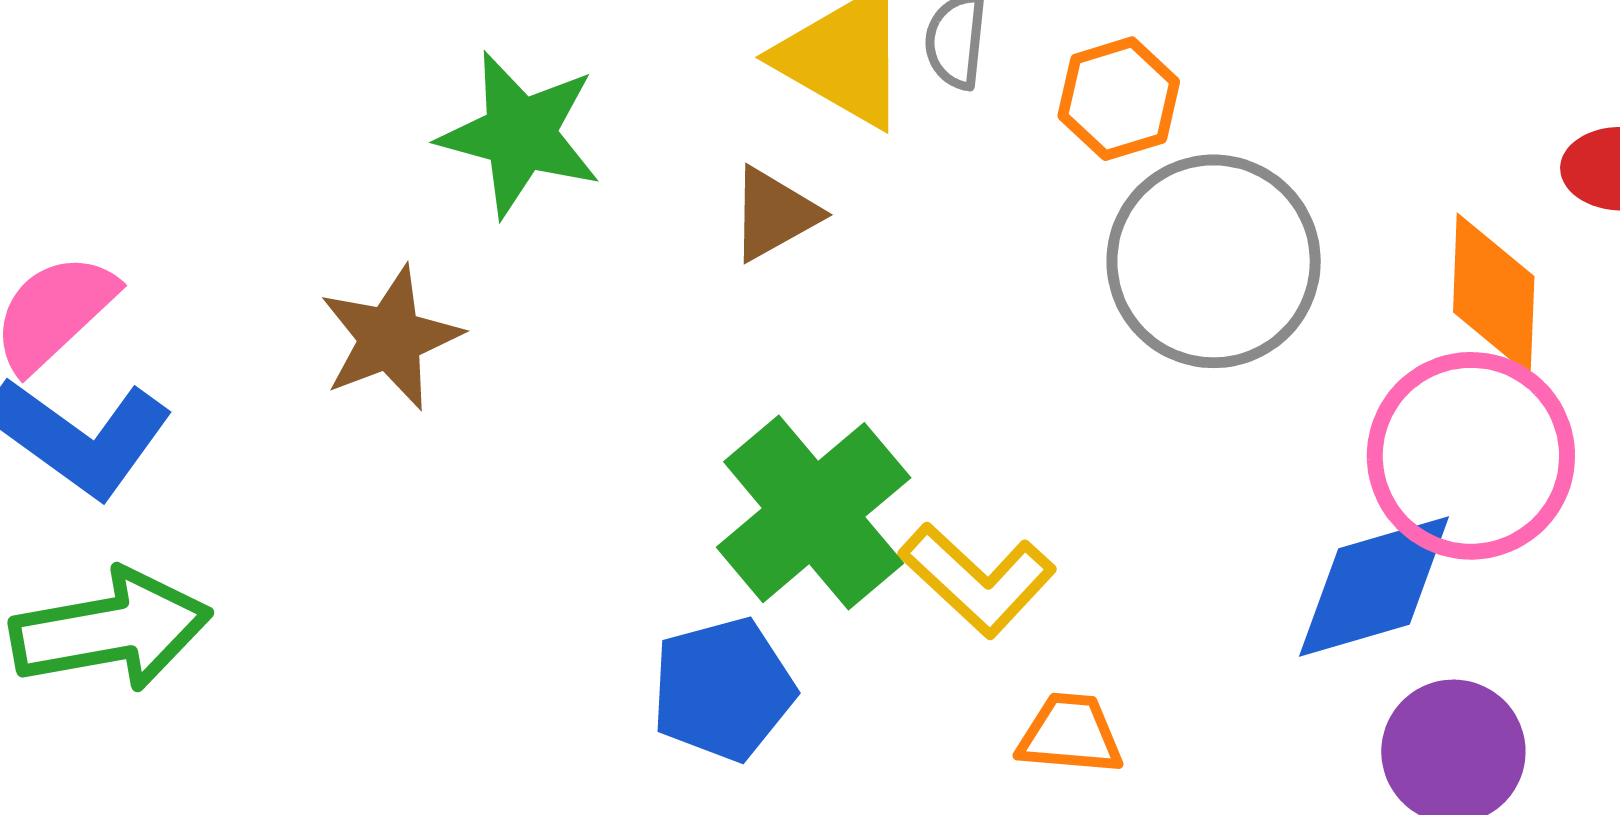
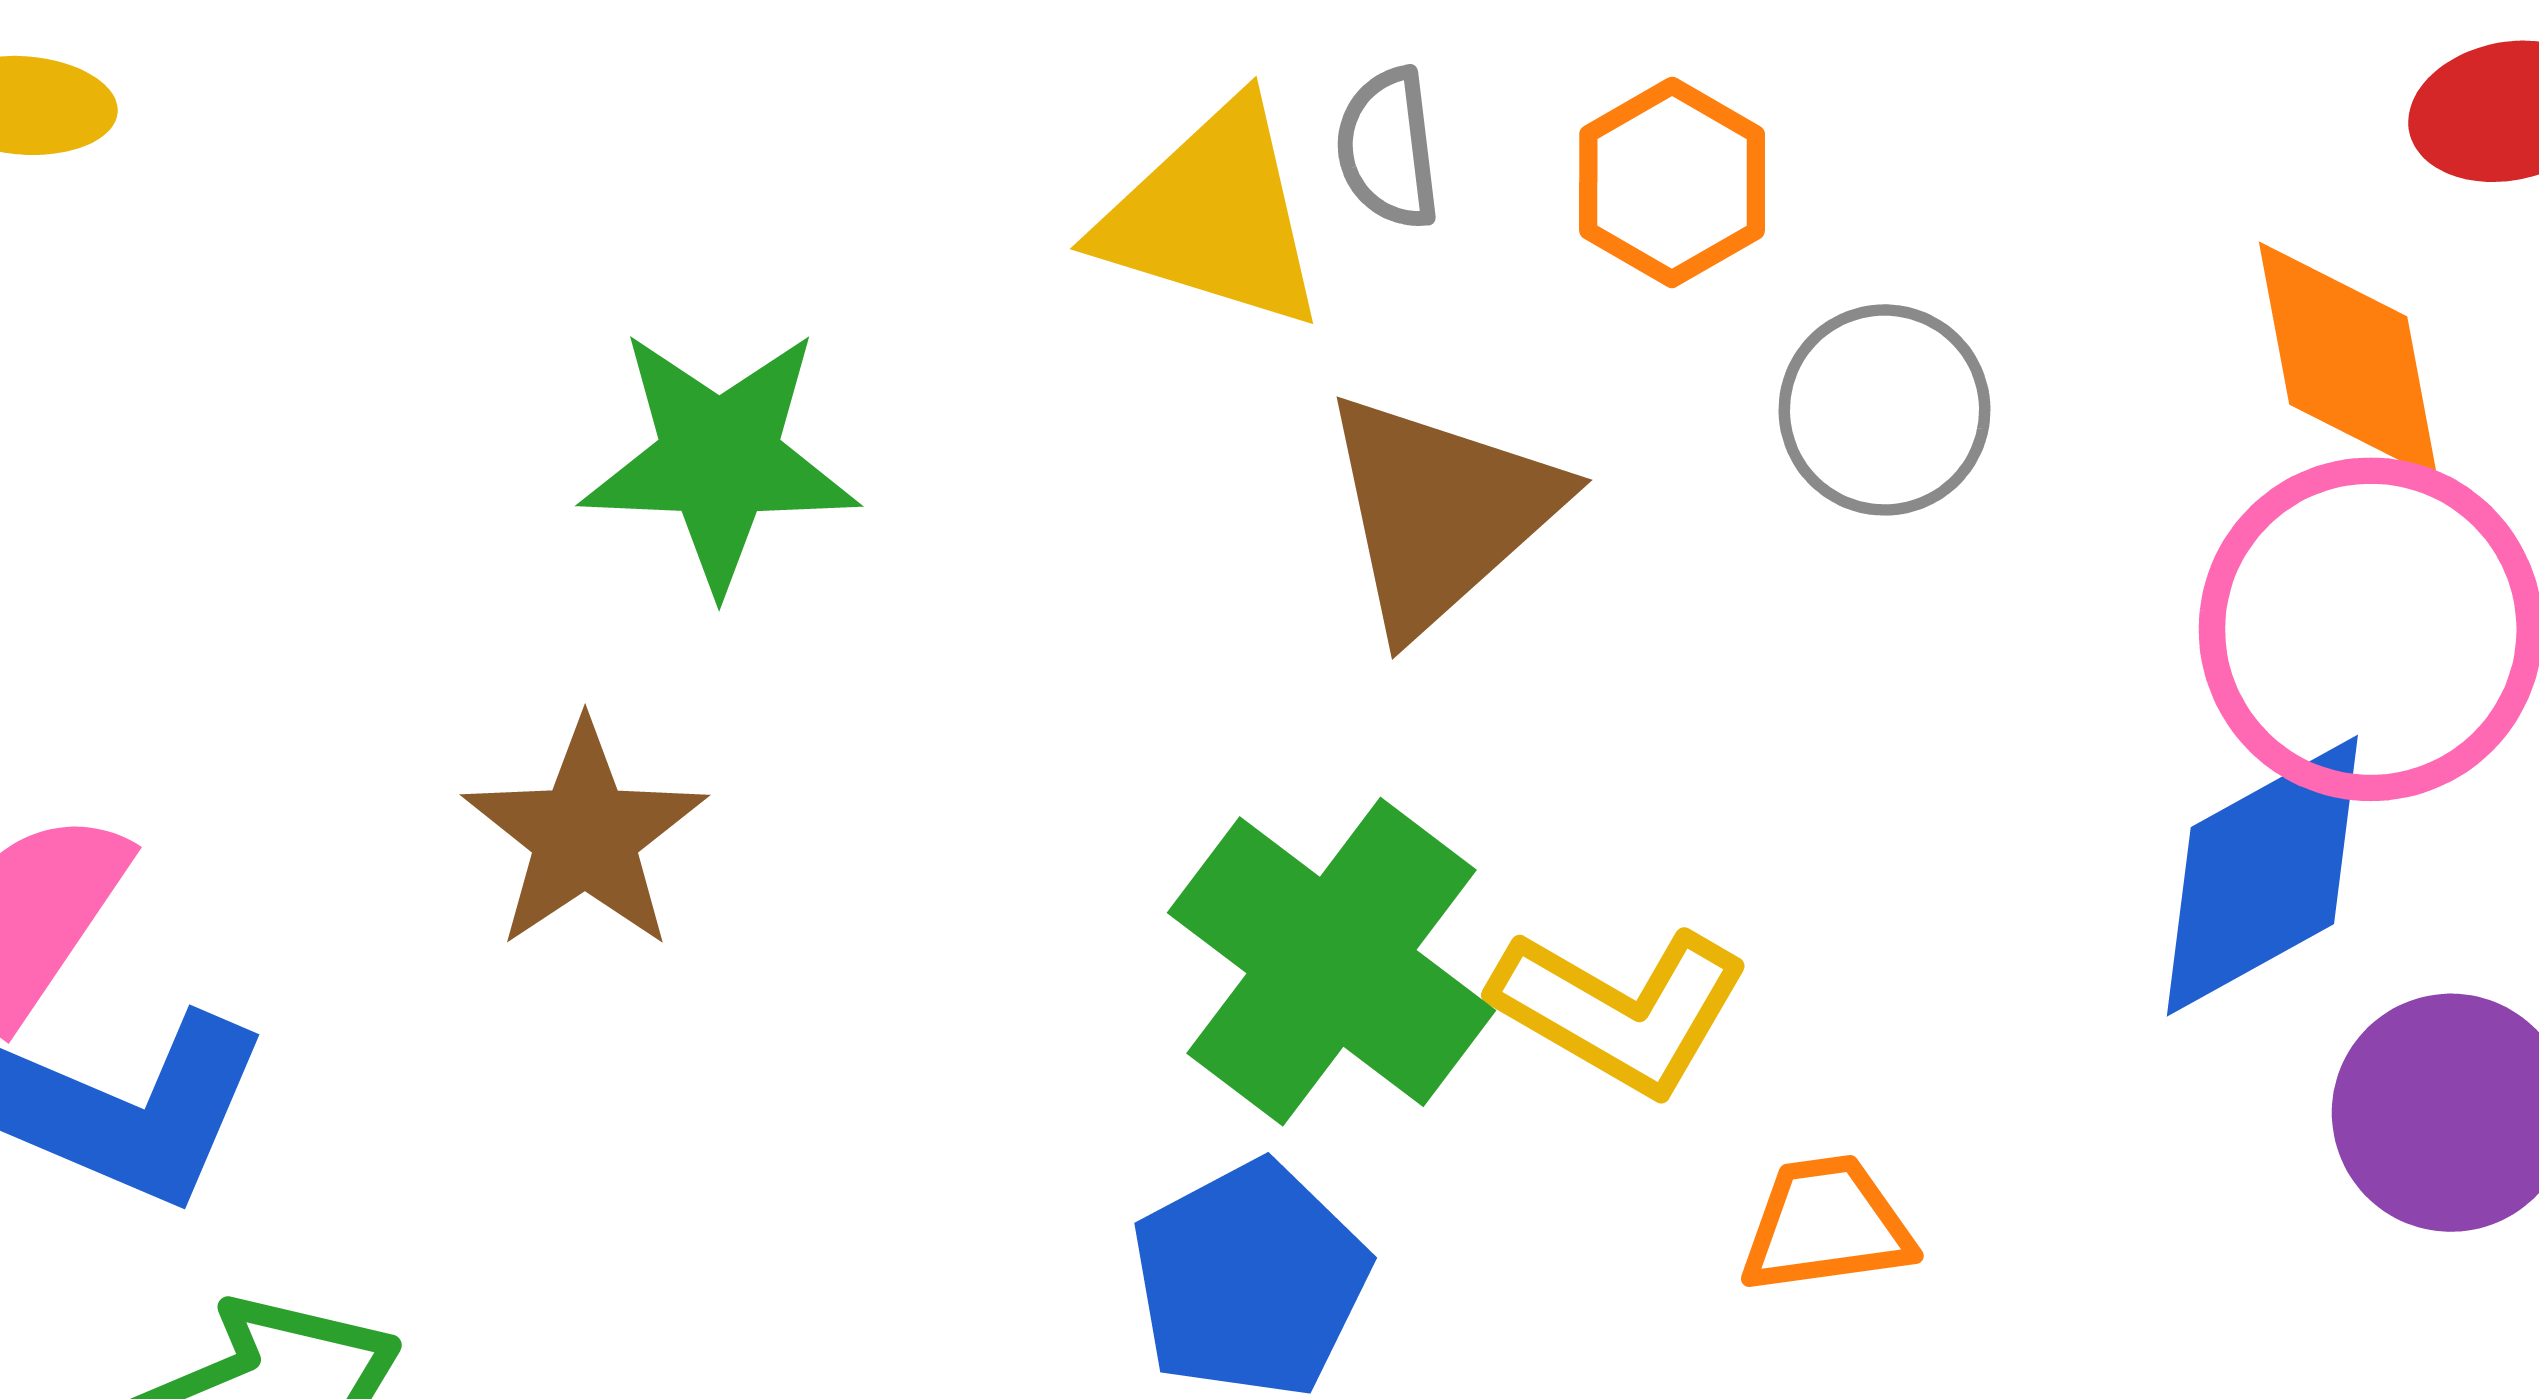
brown triangle: (774, 214) -> (1440, 512), moved, size x1.6
gray circle: (1214, 261) -> (1885, 410), size x0.6

